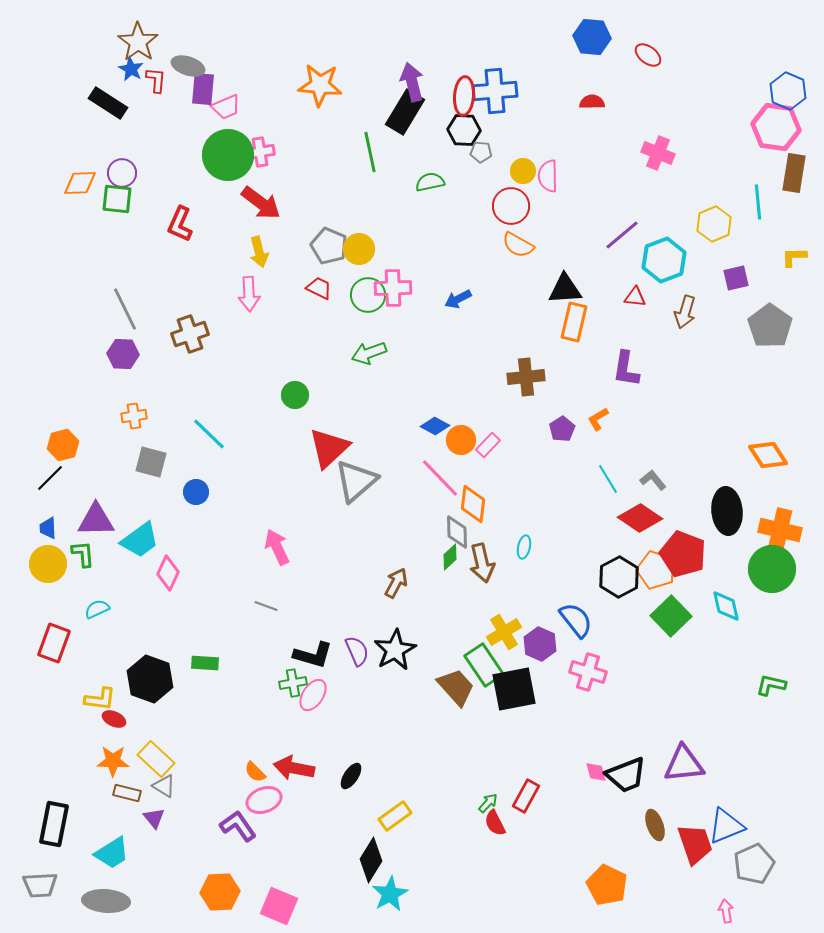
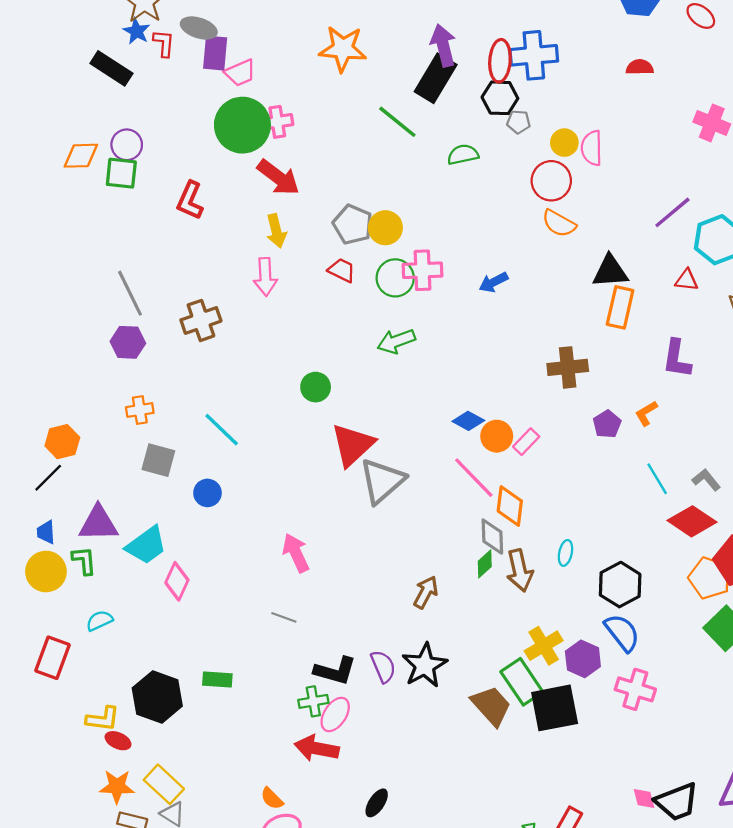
green line: (370, 152) -> (397, 122), turned -39
black hexagon: (619, 577) -> (620, 585), moved
red arrow: (294, 768) -> (317, 748), moved

